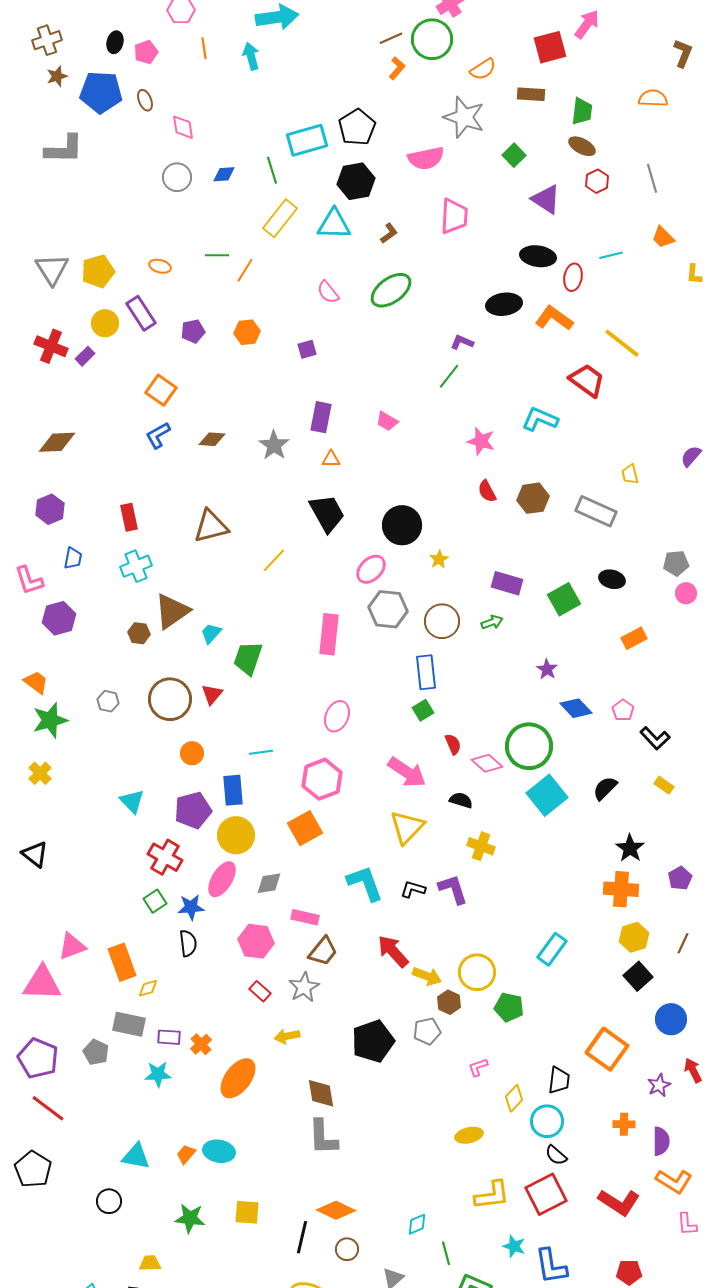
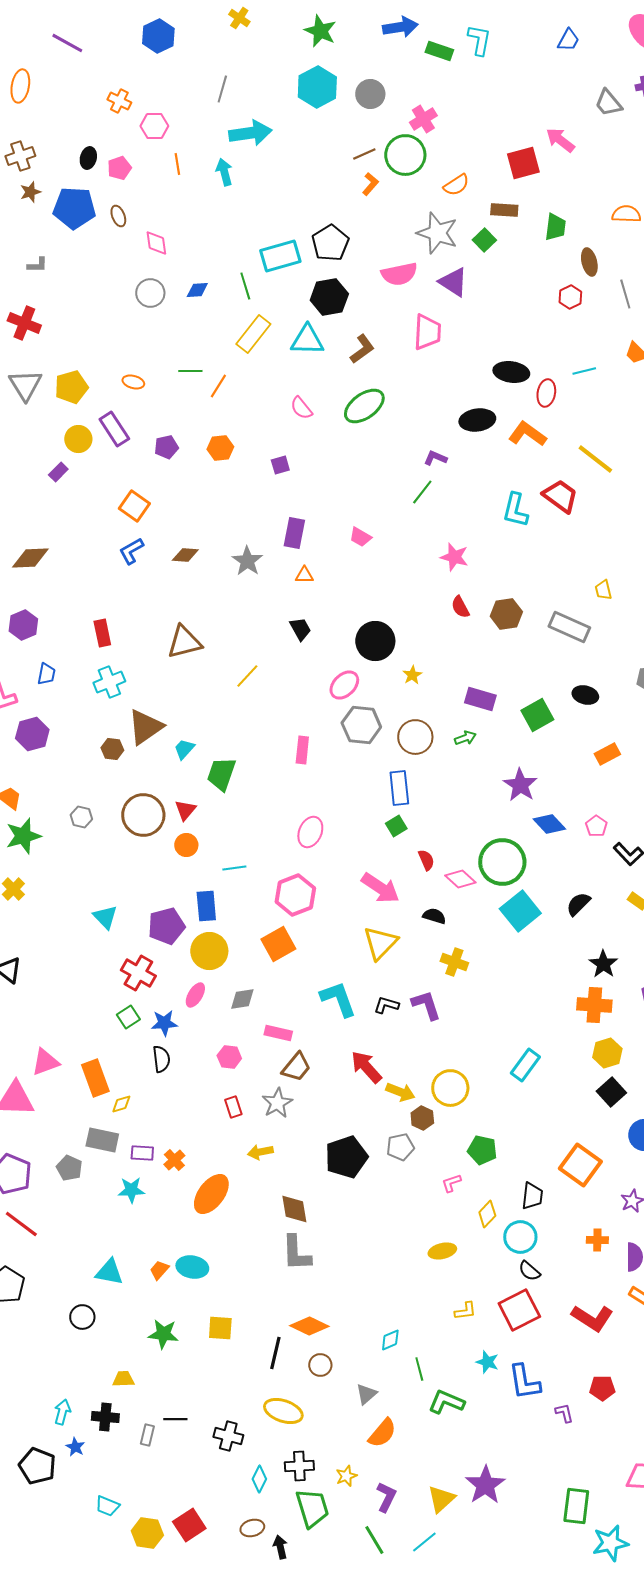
pink arrow: (587, 24) -> (560, 140), turned -88
brown ellipse: (582, 146) -> (589, 262), moved, turned 48
gray L-shape: (64, 149) -> (37, 265), size x0.5
green square: (514, 155) -> (484, 240), moved
purple triangle: (546, 199) -> (453, 282), moved
brown L-shape: (389, 233) -> (362, 349), size x1.4
red cross: (51, 346) -> (24, 323), moved
cyan L-shape: (540, 419) -> (515, 510), moved, turned -99
black trapezoid: (327, 513) -> (300, 629), size x0.6
pink rectangle: (329, 634) -> (302, 750), size x0.7
purple star: (547, 669) -> (520, 785), size x1.6
orange circle: (192, 753) -> (186, 845), moved
pink ellipse: (222, 879) -> (195, 995), size x0.7
pink hexagon: (256, 941) -> (229, 1057), size x0.7
red rectangle: (260, 991) -> (233, 1107), turned 30
green pentagon: (509, 1007) -> (482, 1150), moved
yellow L-shape: (492, 1195) -> (465, 1311), size x0.6

